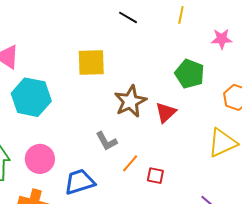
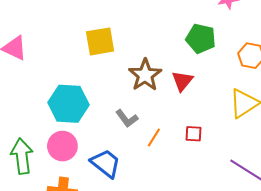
cyan hexagon: (31, 97) -> (69, 104), moved
red square: (155, 176) -> (193, 134), moved
blue trapezoid: (80, 182) -> (106, 163), turned 64

